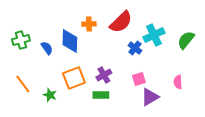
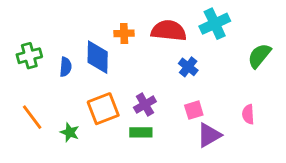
red semicircle: (121, 22) -> (169, 31), turned -130
cyan cross: (154, 35) -> (215, 24), moved
blue semicircle: (47, 48) -> (66, 67), turned 40

